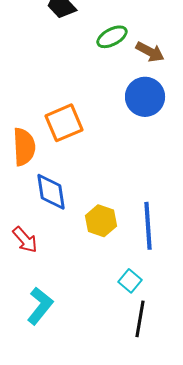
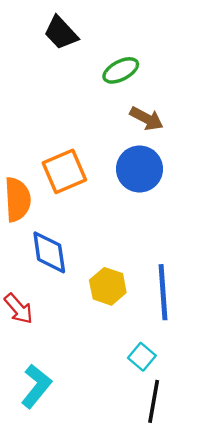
brown arrow: (150, 52) -> (147, 119), moved
blue circle: (145, 97) -> (140, 169), moved

